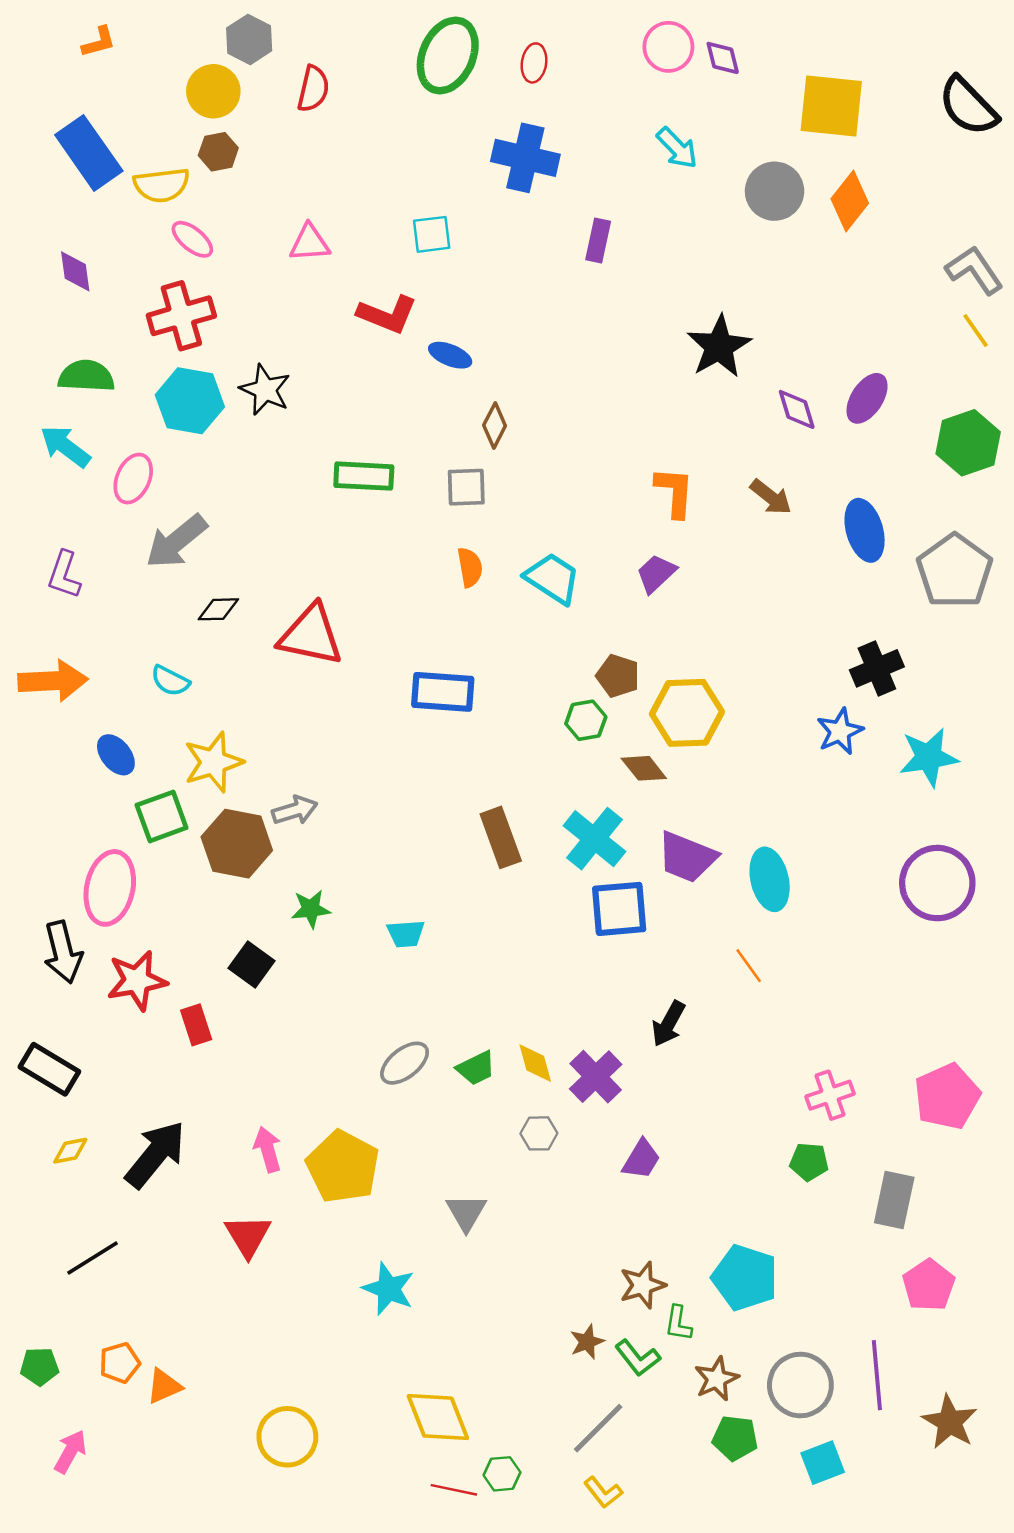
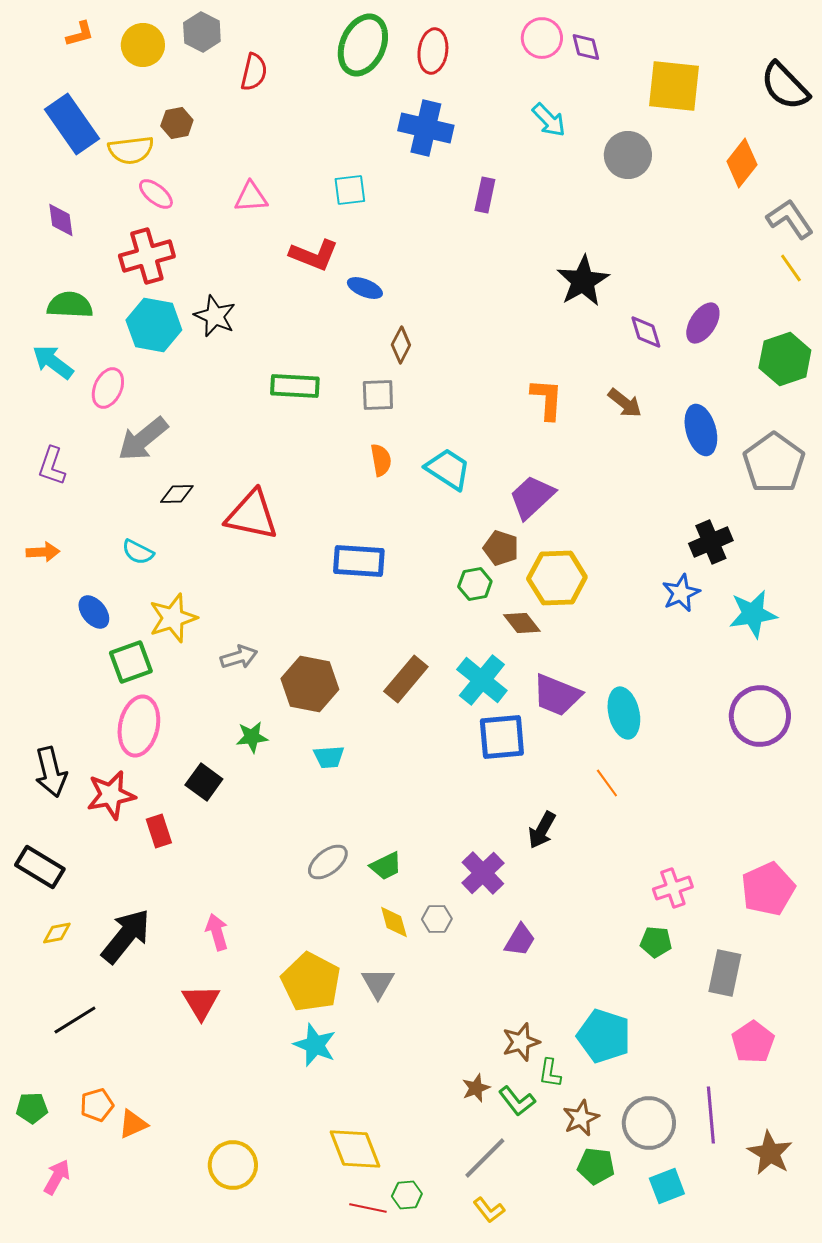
red ellipse: (534, 63) -> (433, 51), size x1.4
yellow circle: (213, 91) -> (143, 45), moved
orange diamond: (850, 201) -> (742, 163), moved
purple trapezoid: (656, 573) -> (532, 497), moved, size x1.4
orange arrow: (53, 681) -> (43, 552), size x0.6
brown rectangle: (501, 837) -> (406, 679), turned 60
brown hexagon: (237, 844) -> (310, 684), moved
pink ellipse: (110, 888) -> (139, 726), moved
yellow diamond: (535, 1063) -> (394, 922), moved
yellow pentagon: (343, 1167) -> (311, 982), moved

